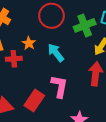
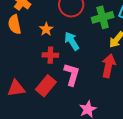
red cross: (14, 59) -> (50, 55), moved

